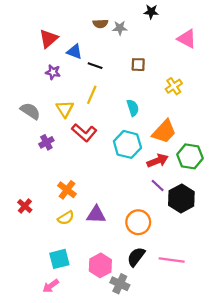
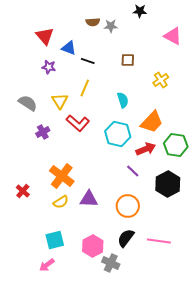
red triangle: (49, 39) -> (45, 36), turned -30
purple line: (158, 186) -> (133, 171), moved
orange cross: (67, 190) -> (62, 176), size x1.4

